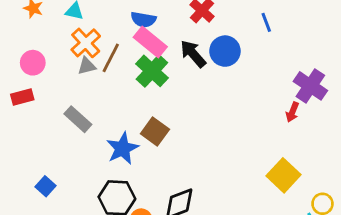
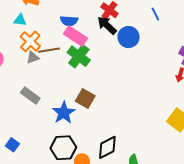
black arrow: (193, 54) -> (107, 25), moved
brown line: (111, 58) -> (49, 50), turned 60

